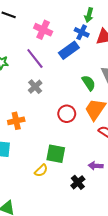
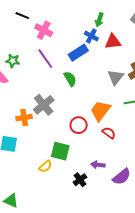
pink cross: (43, 30) -> (44, 30), moved
green semicircle: (89, 83) -> (70, 79), moved
gray cross: (35, 87) -> (44, 105), moved, size x1.5
red circle: (67, 114) -> (79, 125), moved

